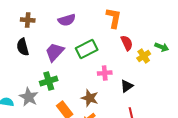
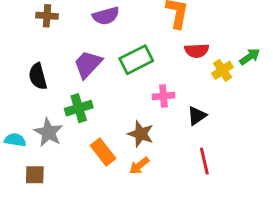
red semicircle: (127, 43) -> (197, 51), turned 112
black semicircle: (23, 47) -> (38, 76), moved
green arrow: (162, 47) -> (250, 57), turned -56

